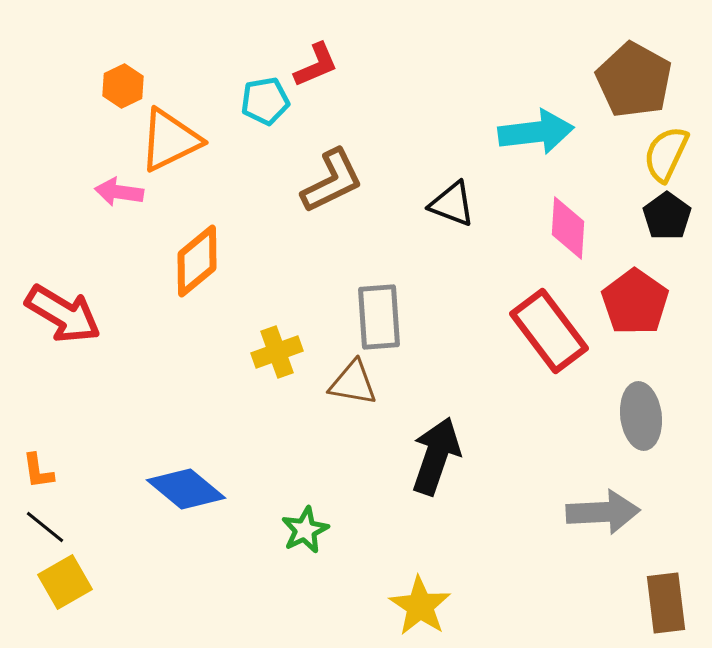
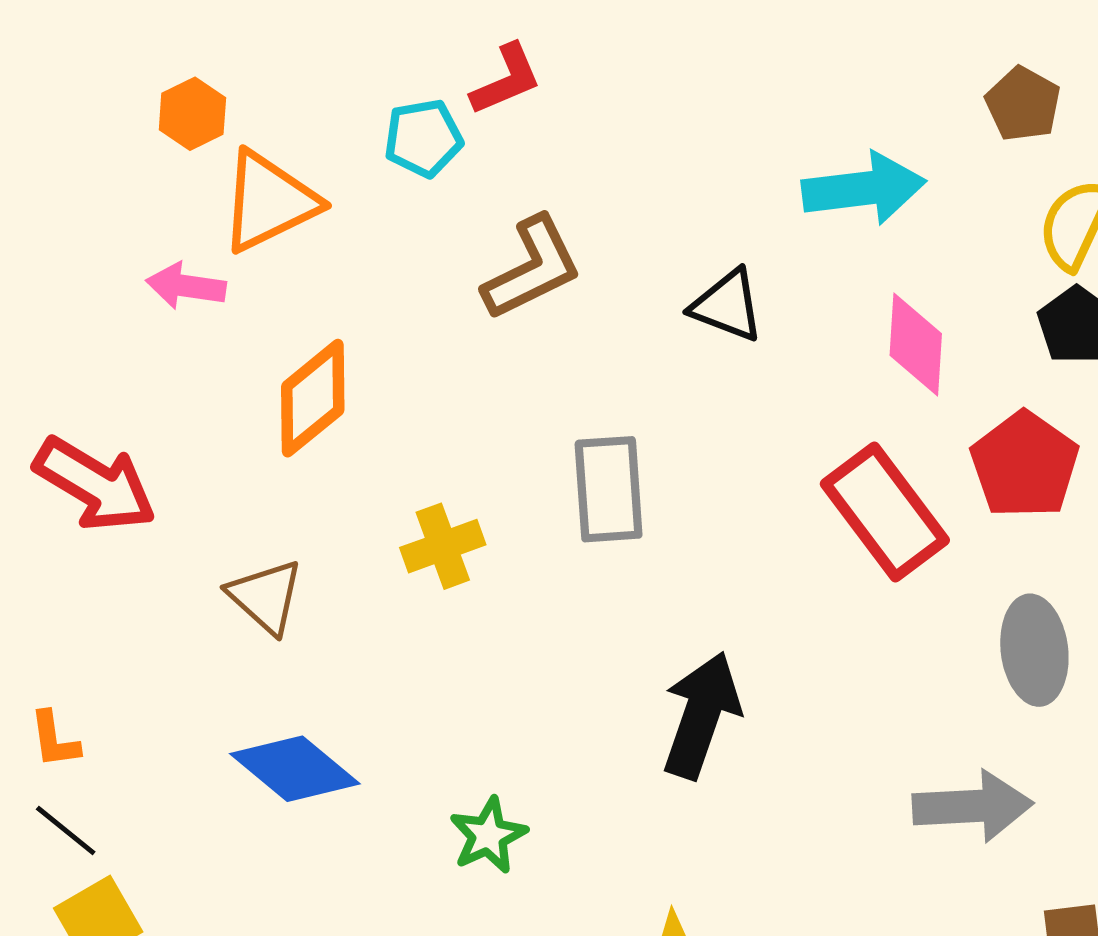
brown pentagon: (634, 80) -> (1023, 104), size x0.6
brown triangle: (353, 383) -> (266, 597), moved, turned 32

